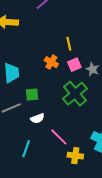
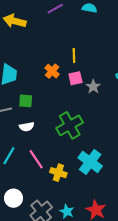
green cross: (75, 94) -> (70, 125), moved
pink line: (59, 137) -> (36, 159), moved

